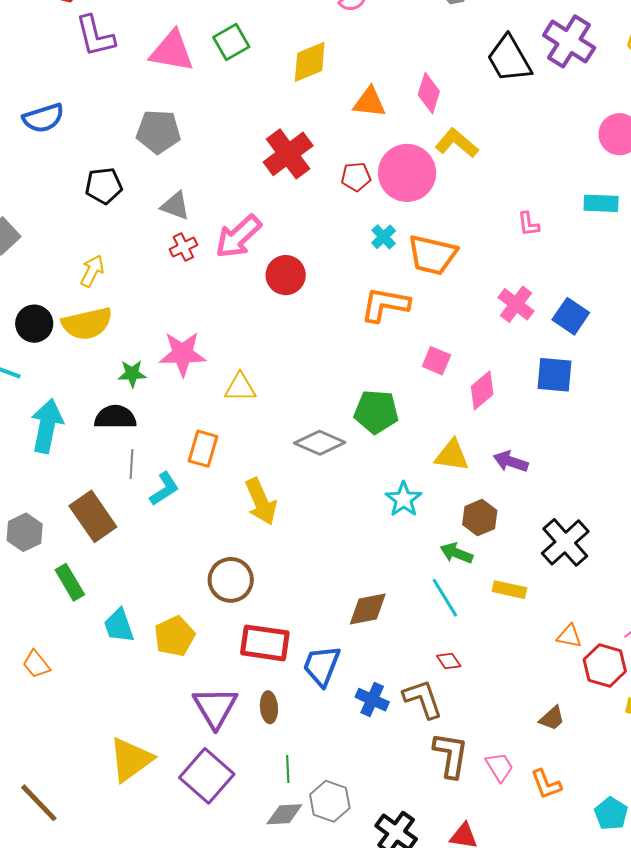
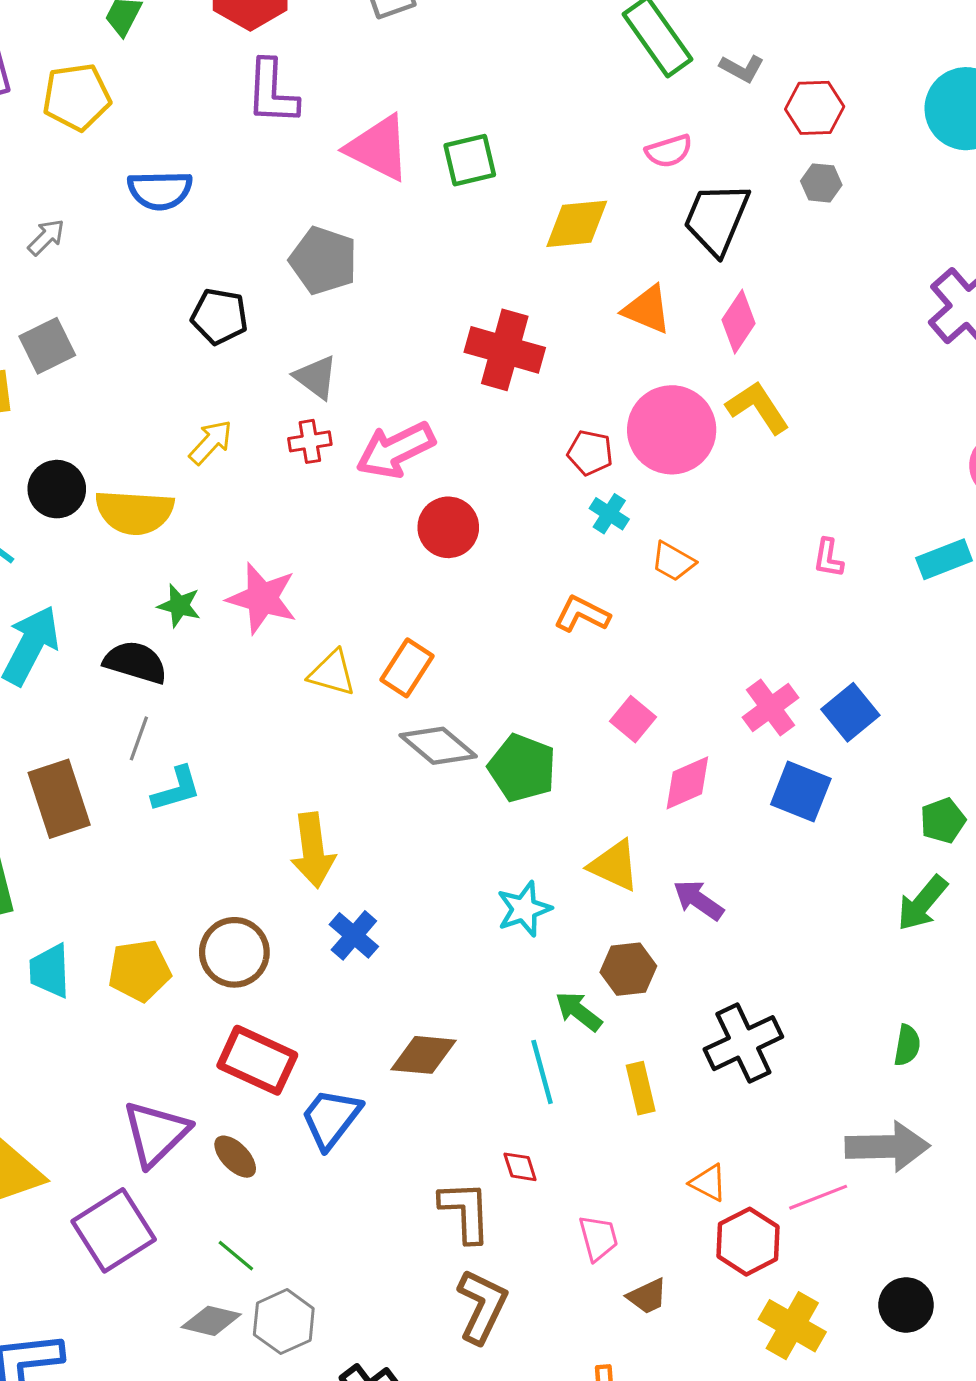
black trapezoid: (509, 59) -> (717, 219), moved, turned 36
red cross: (288, 154) -> (505, 350), turned 36
red pentagon: (356, 177) -> (590, 453), moved
cyan rectangle: (601, 203) -> (944, 559), turned -40
cyan cross: (384, 237) -> (609, 514), turned -30
orange trapezoid: (432, 255) -> (673, 561), size x0.6
yellow arrow: (92, 271) -> (211, 442), moved
pink cross: (516, 304) -> (770, 707), moved
orange L-shape: (385, 305) -> (582, 614), size x0.7
gray diamond: (320, 443) -> (438, 746), moved
orange rectangle: (203, 449) -> (407, 668), moved
yellow rectangle: (509, 590) -> (641, 1088), turned 48
yellow pentagon: (175, 636) -> (139, 971), moved
blue cross: (372, 700) -> (354, 935), moved
brown ellipse: (269, 707) -> (235, 1157), turned -56
pink trapezoid: (499, 767) -> (598, 1238), moved
green line: (288, 769) -> (236, 1256), turned -64

